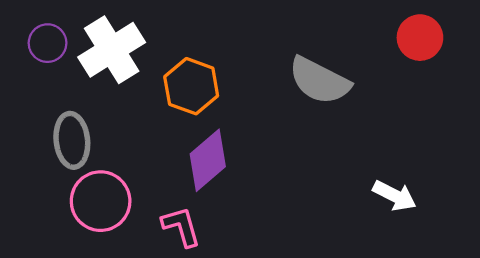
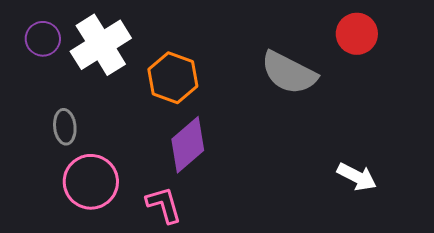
red circle: (420, 38) -> (357, 34), moved
gray ellipse: (72, 140) -> (65, 127), size x0.7

